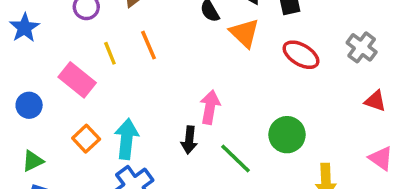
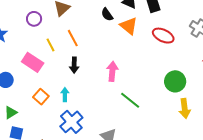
green circle: (287, 135) -> (175, 81), moved
cyan arrow: (127, 139) -> (65, 95), size x0.6
black arrow: (189, 140) -> (74, 65), moved

